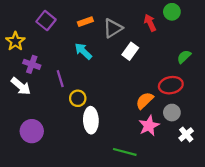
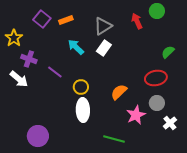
orange rectangle: (85, 22) -> (66, 20), moved
white rectangle: (130, 51) -> (104, 48), moved
purple line: (60, 79) -> (55, 72), turned -35
yellow circle: (78, 98) -> (81, 87), moved
orange semicircle: (145, 100) -> (119, 92), moved
purple circle: (32, 131) -> (38, 136), moved

